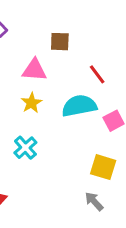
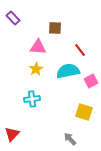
cyan cross: (25, 148) -> (32, 99), turned 35
gray arrow: (94, 201) -> (70, 139), moved

